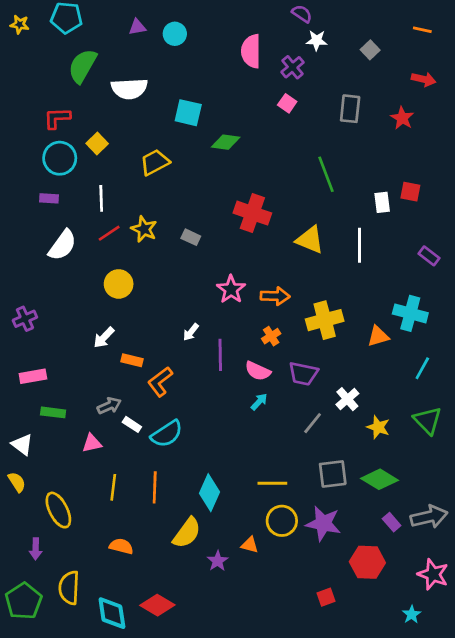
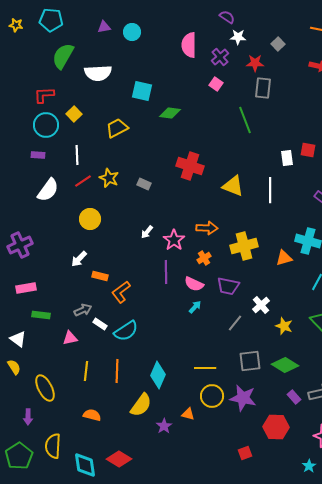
red star: (402, 118) -> (255, 63), moved, turned -30
green line: (326, 174) -> (245, 120), moved
pink star: (231, 289) -> (174, 240), moved
purple cross: (25, 319) -> (20, 245), size x1.4
white arrow: (191, 332) -> (147, 232), moved

